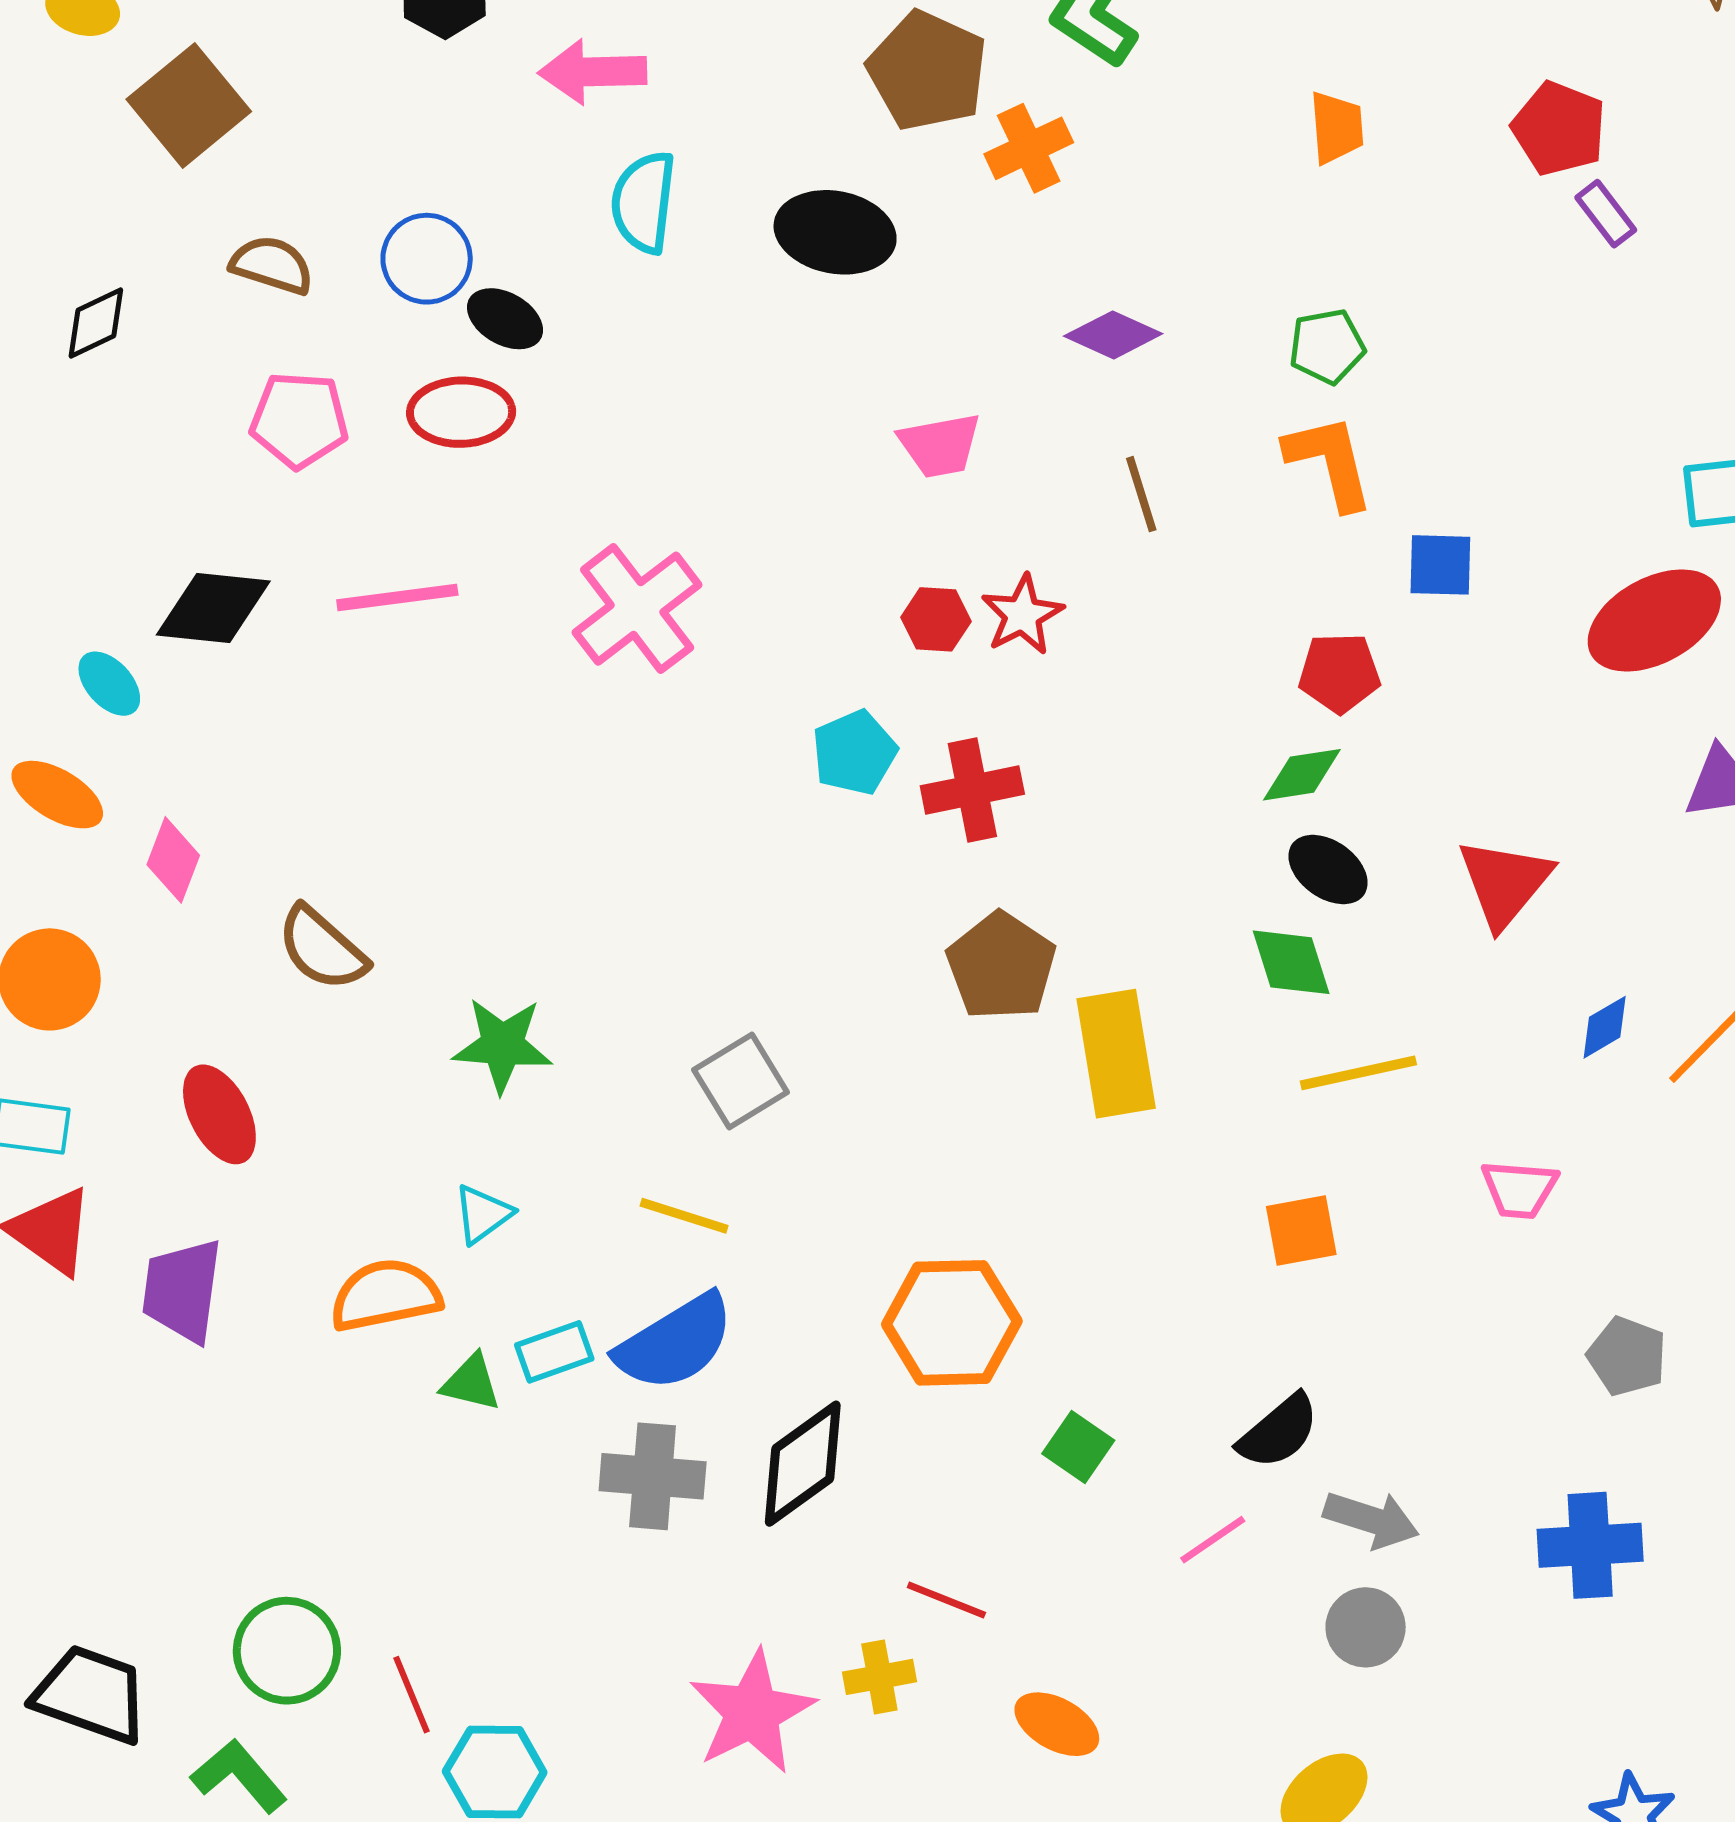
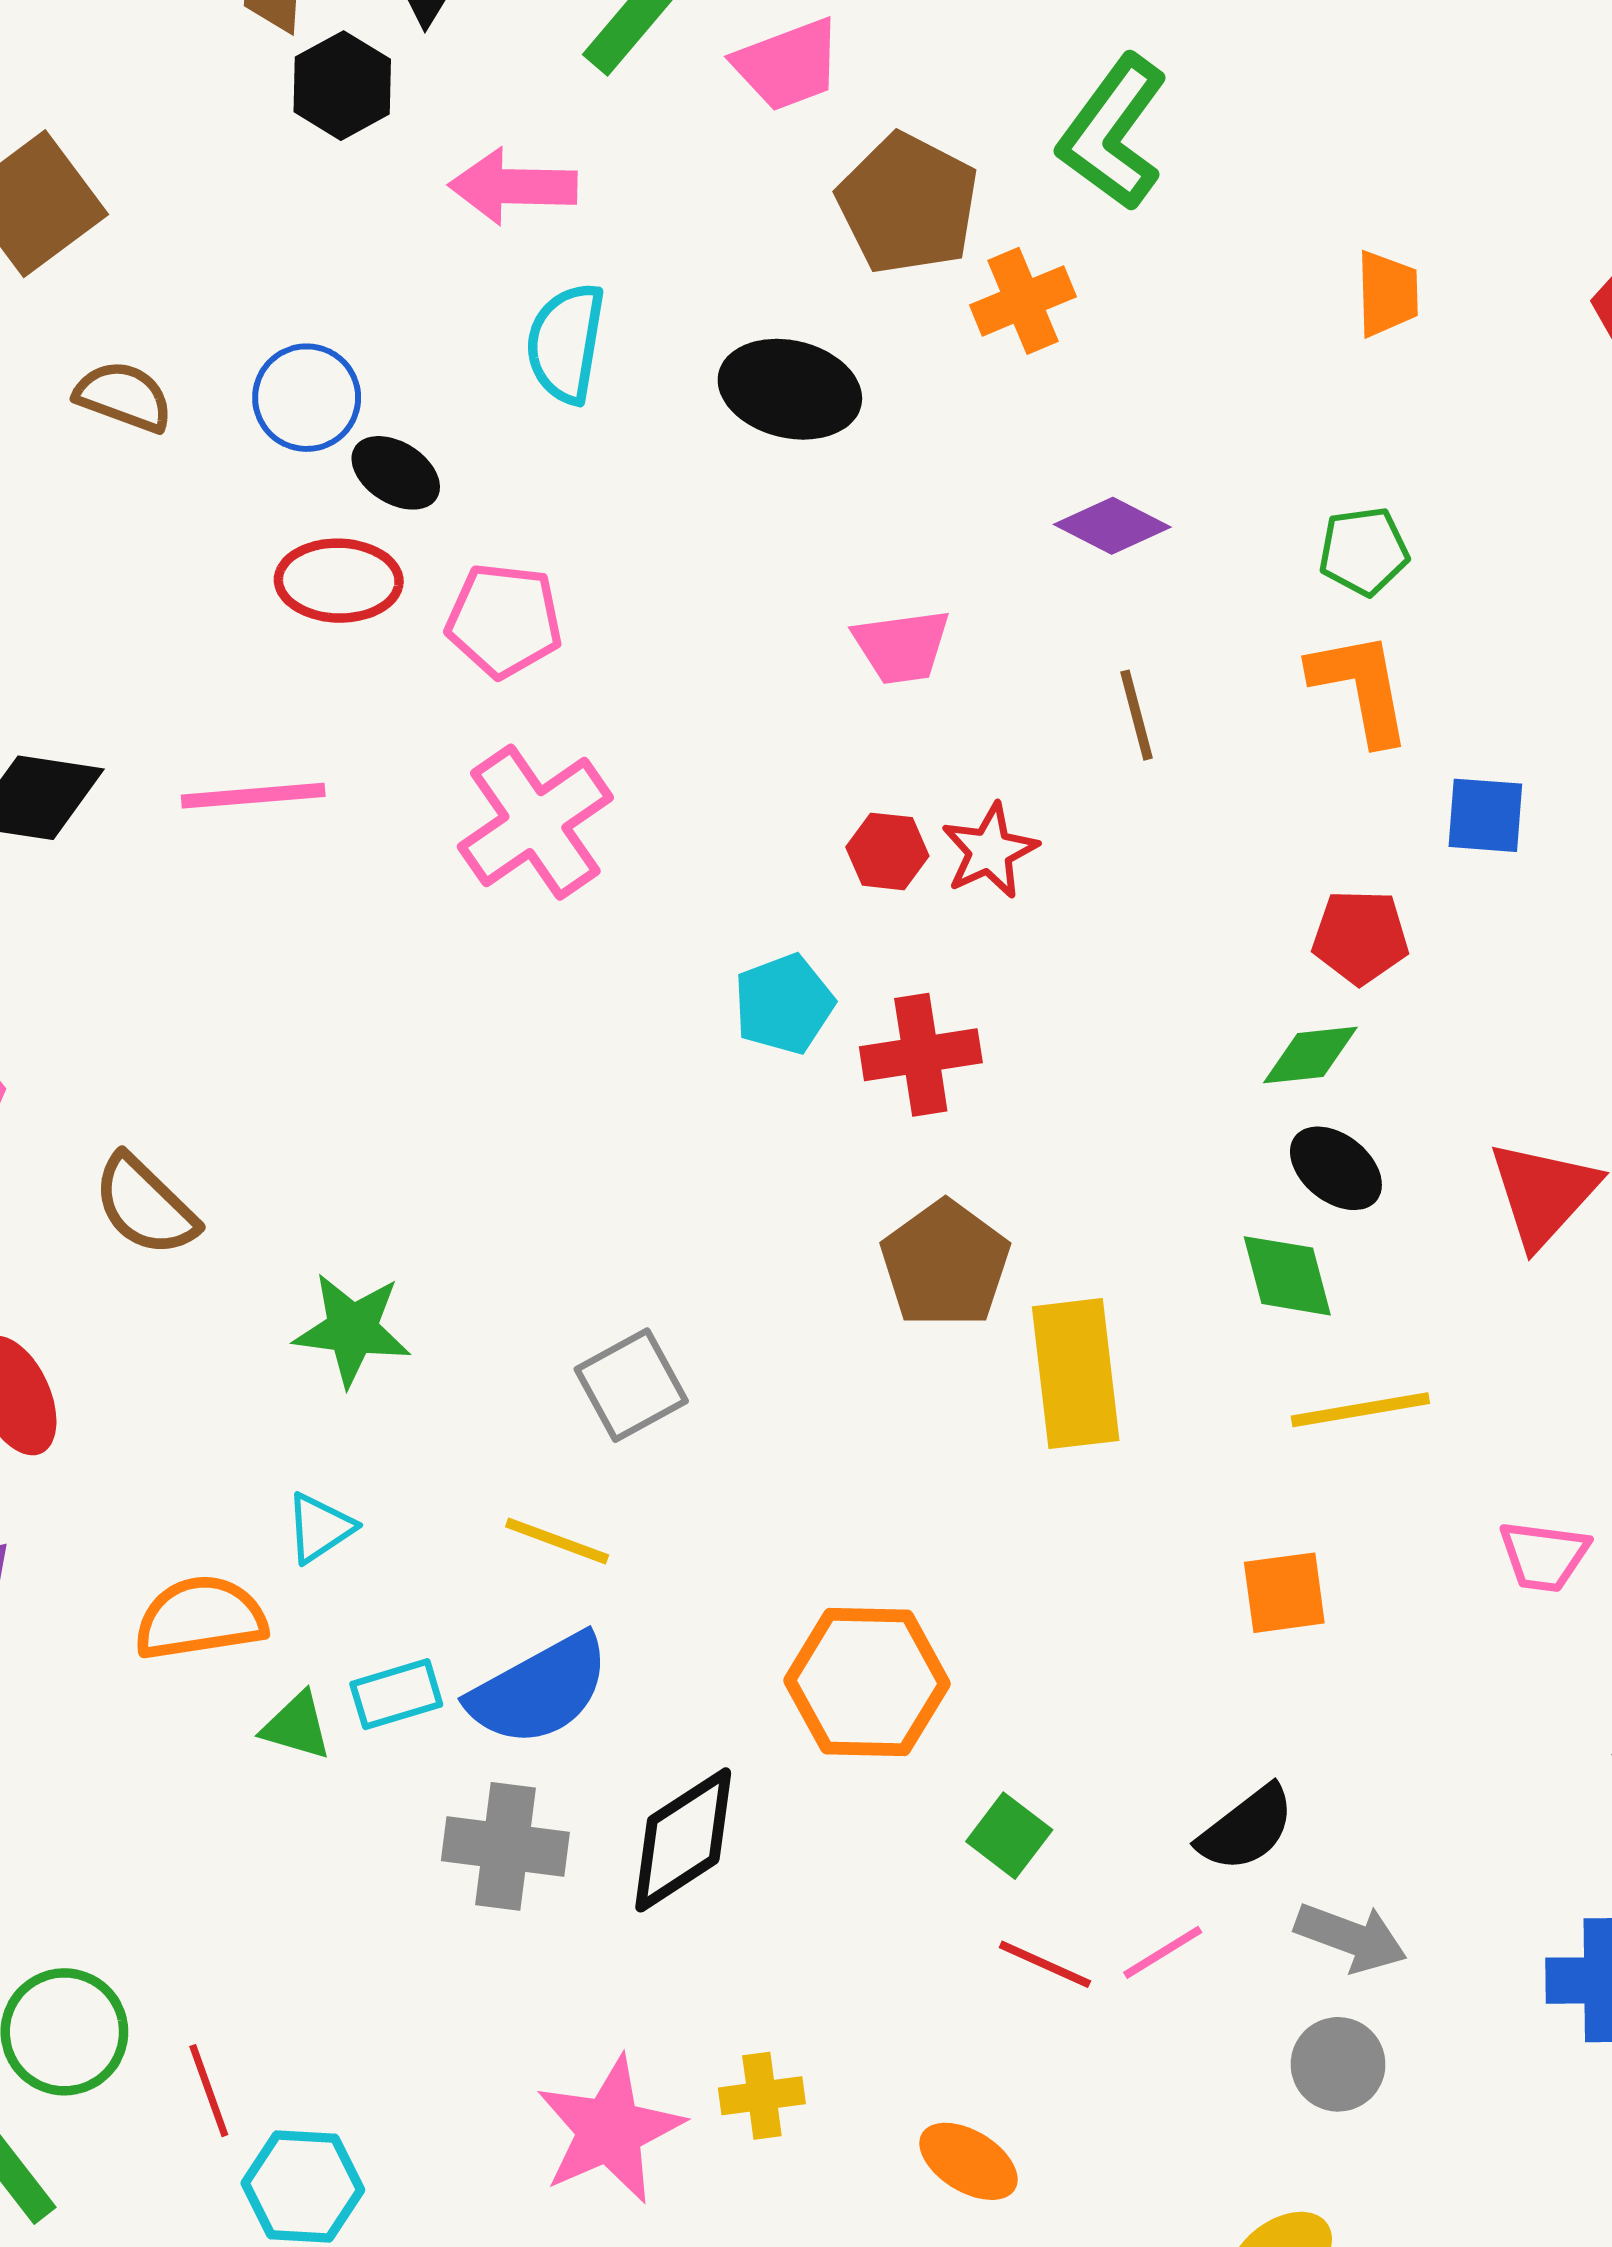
pink pentagon: (299, 420) -> (504, 620), moved
red line: (946, 1600) -> (1045, 1964), moved

